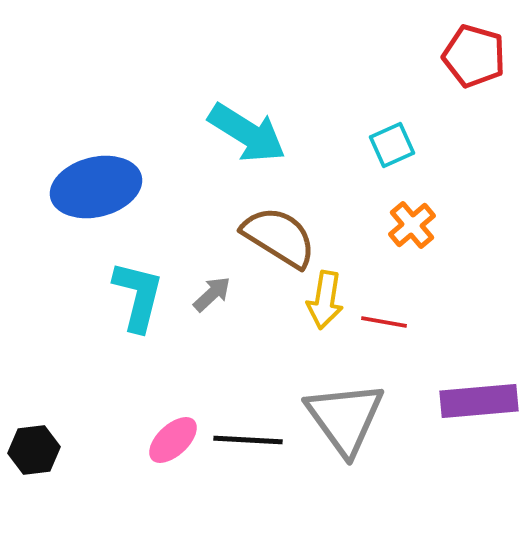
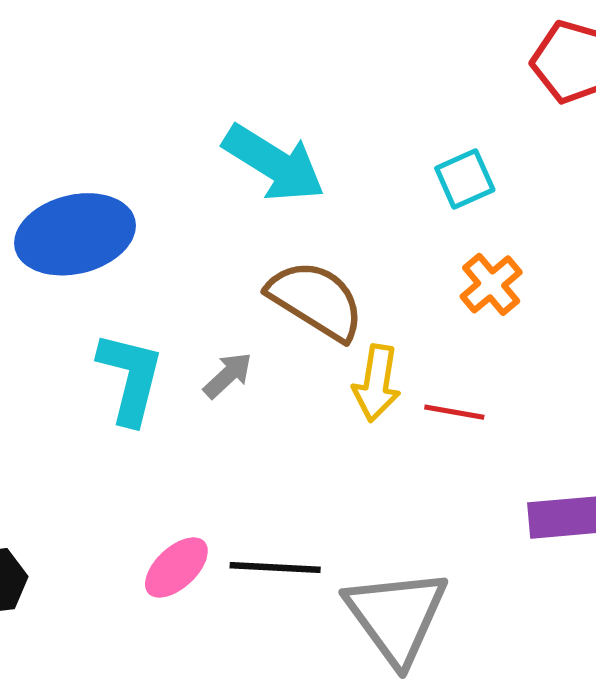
gray triangle: (345, 418) -> (396, 616), moved

